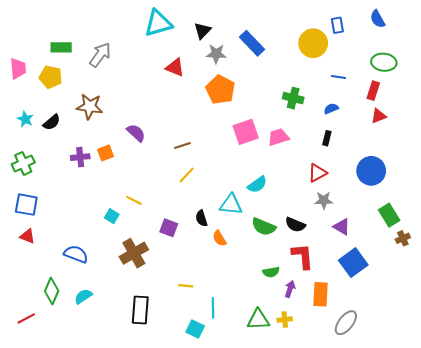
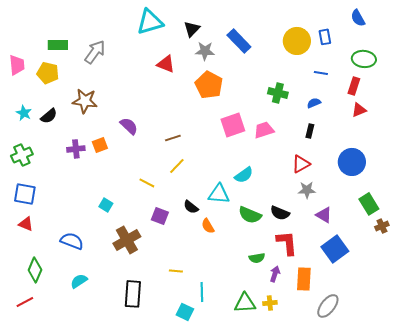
blue rectangle: (337, 25) -> (325, 37), moved
yellow line: (134, 200) -> (147, 183), moved
black semicircle: (201, 218) -> (191, 207), turned -35
green diamond: (52, 291) -> (35, 270), moved

